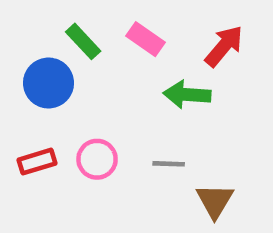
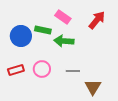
green rectangle: (83, 41) -> (43, 30), moved, turned -35
green arrow: (187, 95) -> (64, 41), moved

